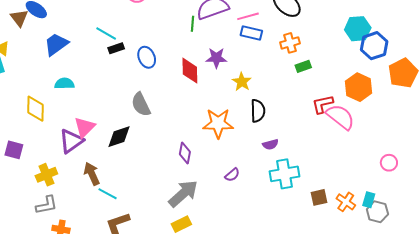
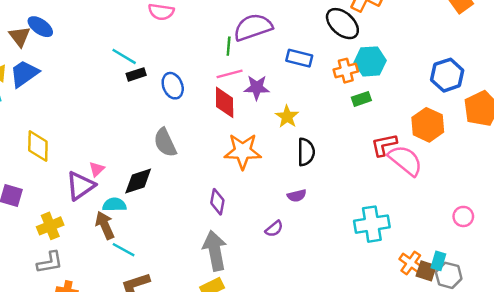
pink line: (248, 16) -> (230, 74), moved
cyan hexagon: (358, 29) -> (370, 61), moved
blue trapezoid: (56, 44) -> (24, 74), moved
cyan semicircle: (64, 84) -> (114, 205), moved
orange star: (218, 123) -> (243, 151), moved
pink triangle: (84, 127) -> (97, 169), size x0.6
purple semicircle: (270, 144) -> (297, 196), moved
cyan cross: (285, 174) -> (372, 224), moved
gray arrow: (183, 194) -> (215, 251), turned -60
brown square: (319, 197) -> (426, 271), moved, turned 30

